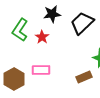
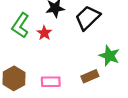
pink rectangle: (41, 70) -> (51, 82), moved

